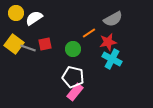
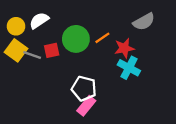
yellow circle: (16, 13) -> (16, 26), moved
gray semicircle: (113, 19) -> (144, 22), moved
green circle: (73, 49) -> (76, 39), moved, size x1.5

